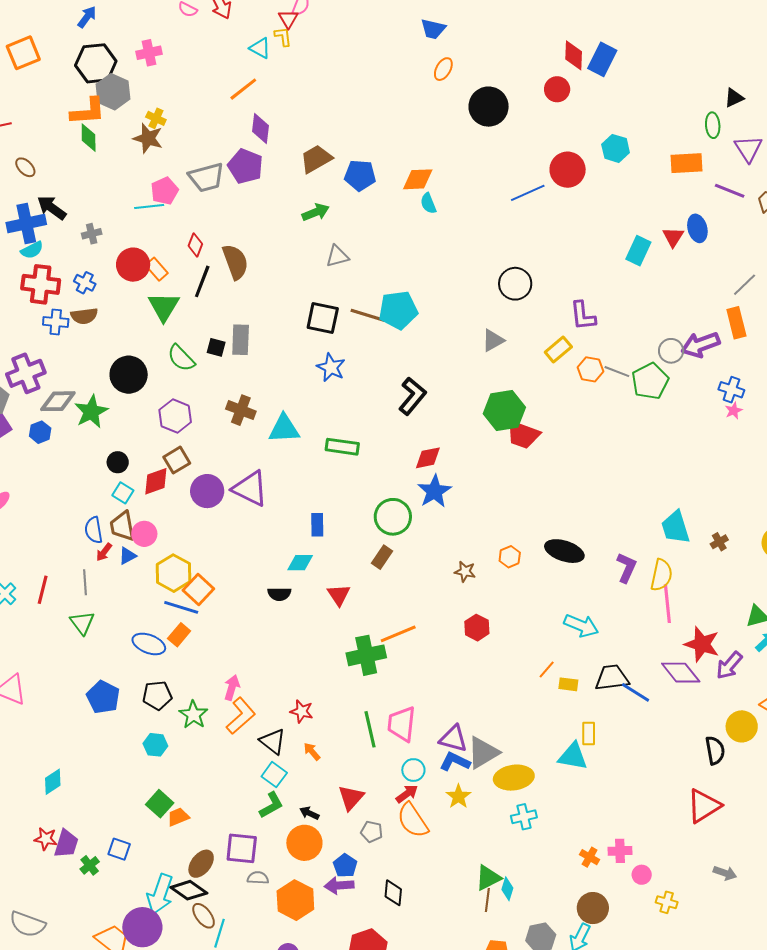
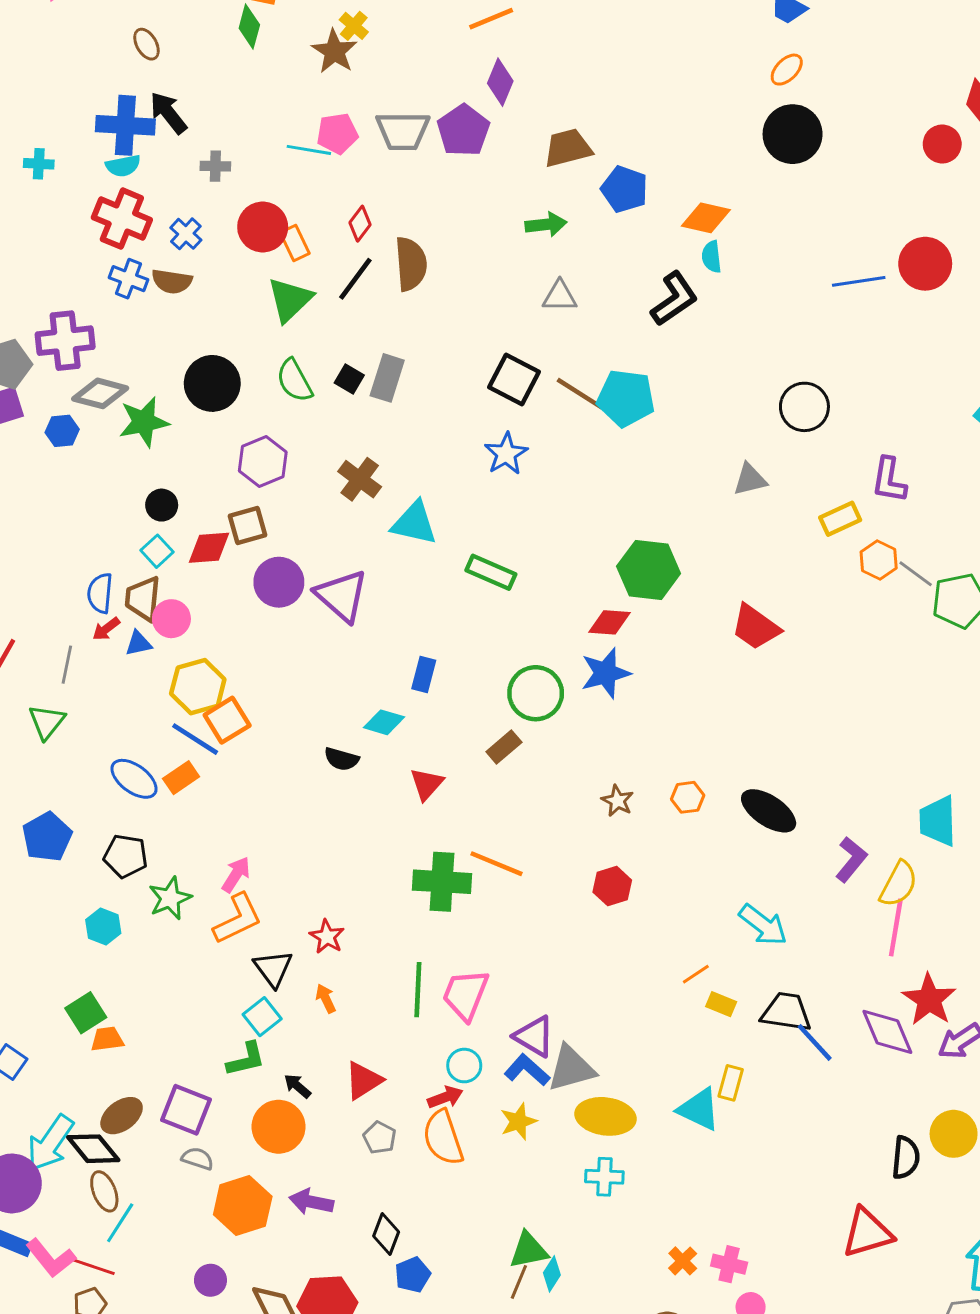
black circle: (489, 107) -> (793, 134), moved
black L-shape: (412, 396) -> (674, 299), moved
green hexagon: (504, 411) -> (649, 570), moved
orange line: (398, 634) -> (497, 864), turned 30
blue pentagon: (345, 866) -> (413, 1275), moved

